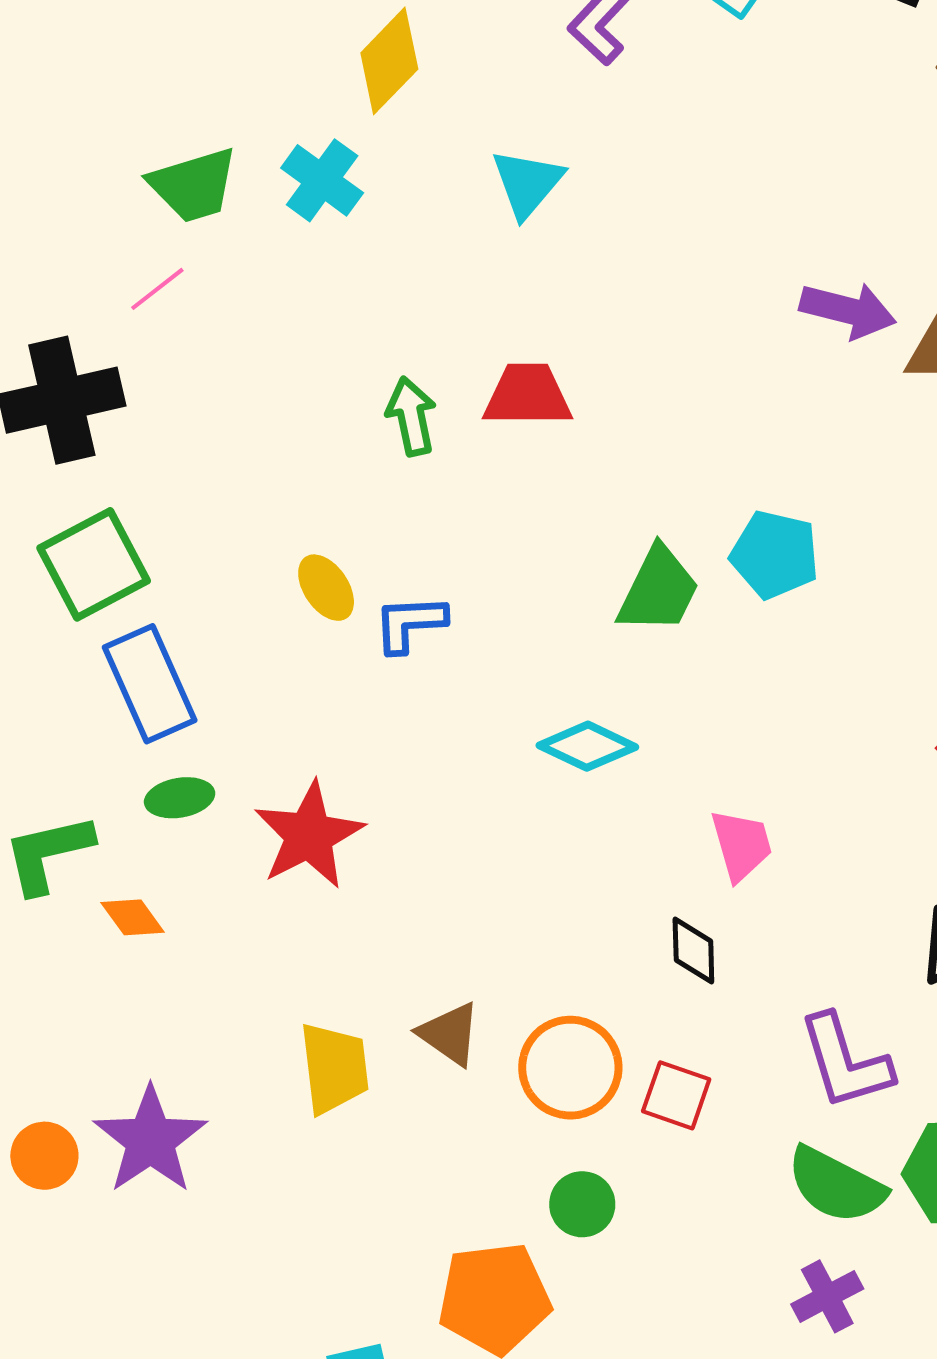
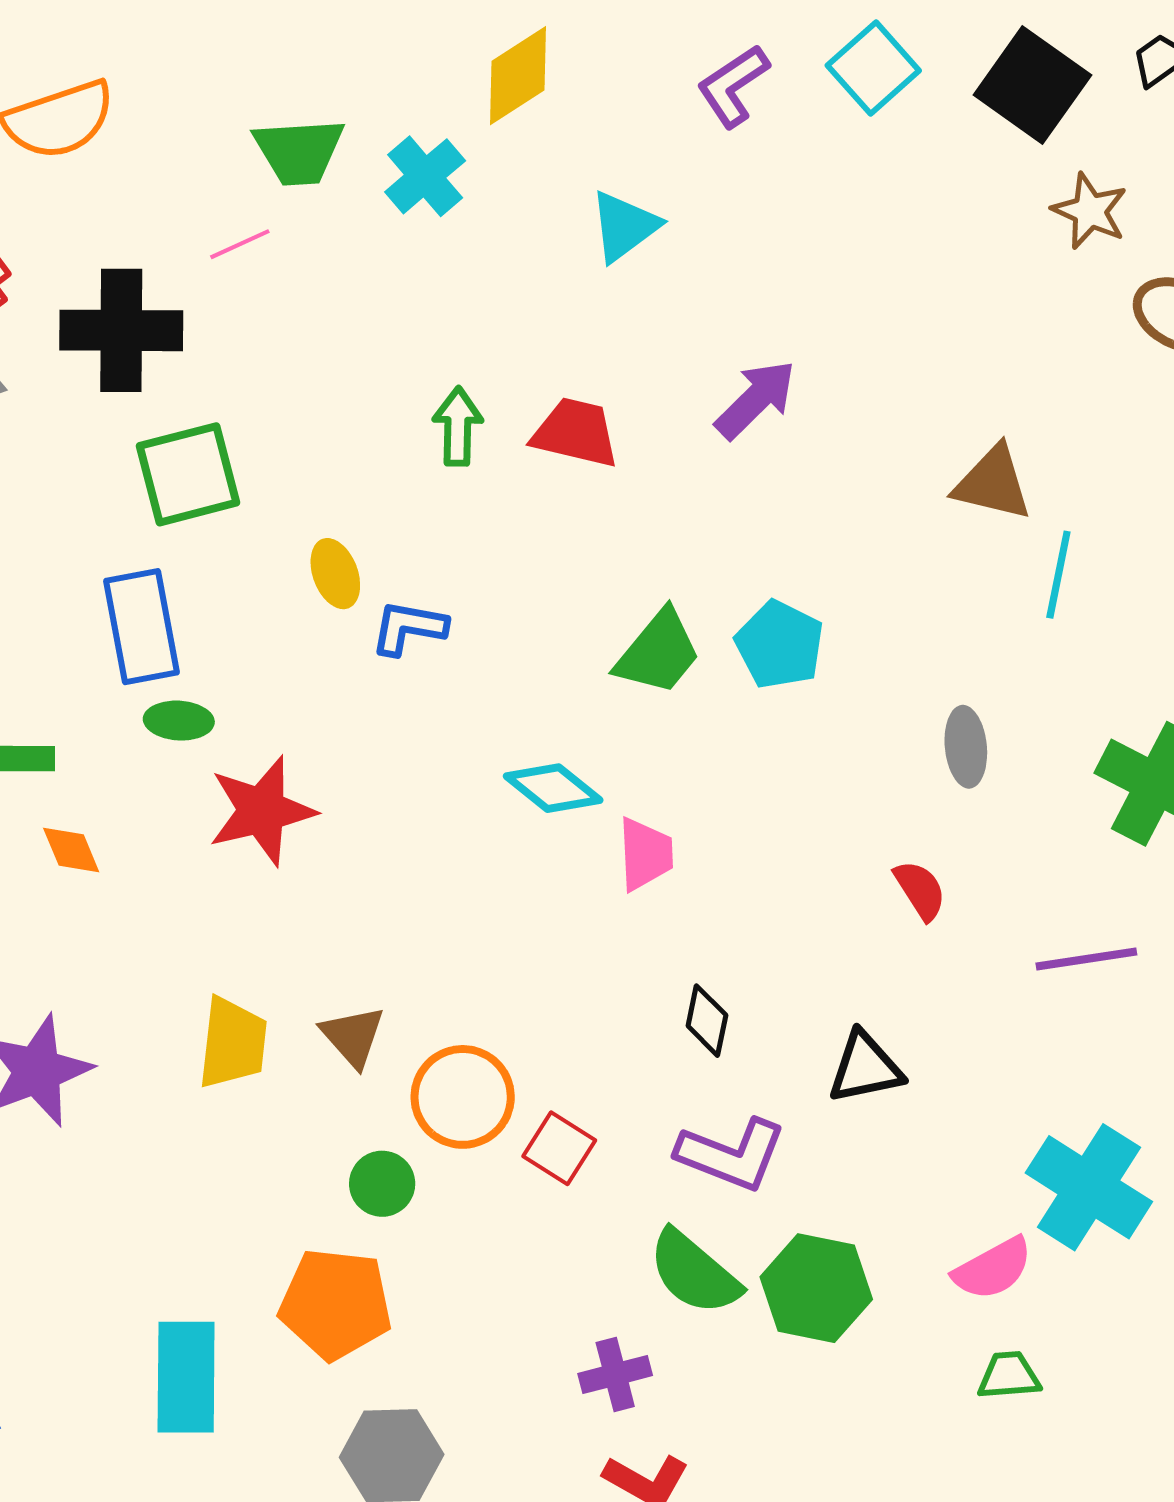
purple arrow: (848, 310) -> (756, 399), moved, turned -72
green square: (94, 564) -> (188, 474), moved
green ellipse: (180, 798) -> (179, 721), moved
pink trapezoid: (741, 845) -> (645, 854), moved
black diamond: (693, 951) -> (707, 1021), moved
purple L-shape: (845, 1062) -> (731, 1154), turned -65
green circle: (582, 1204) -> (382, 1184), moved
purple cross: (827, 1296) -> (615, 1375), moved

